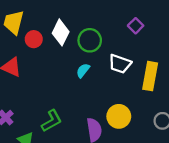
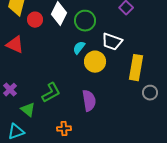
yellow rectangle: (150, 76) -> (136, 68), moved
yellow circle: (119, 116) -> (95, 62), moved

